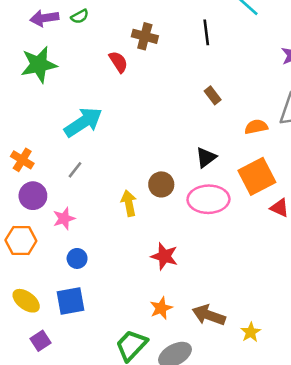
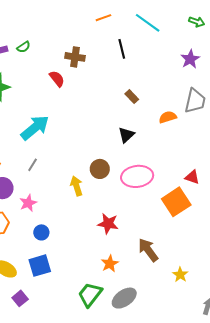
black triangle: (206, 157) -> (126, 135), moved
orange square: (257, 176) -> (176, 202), moved
brown arrow: (209, 315) -> (148, 250), moved, turned 40

